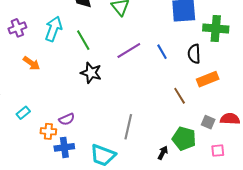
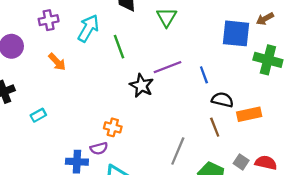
black semicircle: (194, 54) -> (222, 100), moved, turned 96
black star: (91, 73) -> (142, 86), moved
purple semicircle: (67, 119) -> (99, 148), moved
gray line: (128, 127) -> (178, 151), moved
orange cross: (48, 131) -> (113, 127), moved

